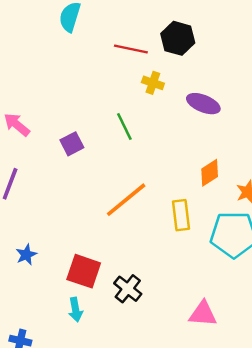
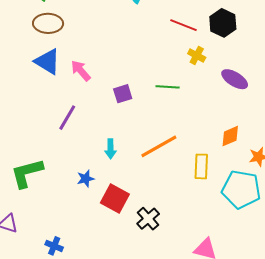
green line: (124, 126) -> (168, 87), turned -70
blue star: (26, 255) -> (86, 179), moved
cyan arrow: (76, 310) -> (110, 149), moved

